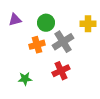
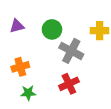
gray cross: (63, 42) -> (71, 51), turned -30
orange cross: (37, 45) -> (20, 67), moved

